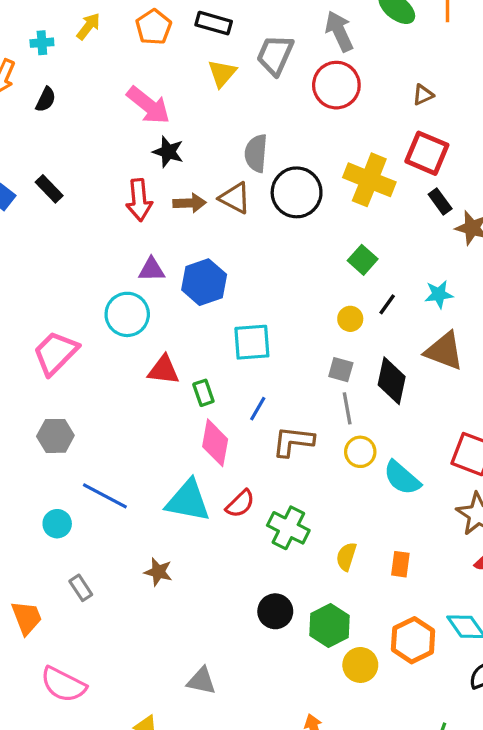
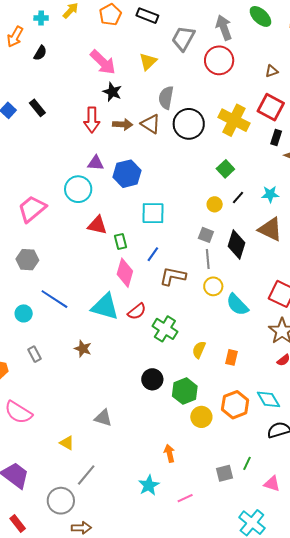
yellow triangle: (222, 73) -> (148, 62), moved
black rectangle: (440, 201) -> (276, 137), turned 49

